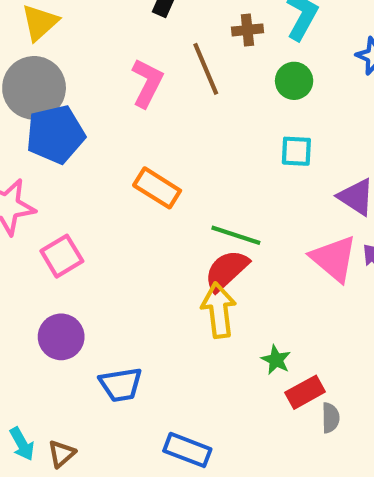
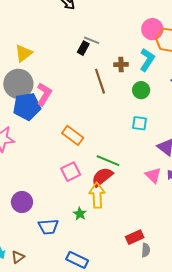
pink L-shape: (147, 83) -> (44, 94), moved
pink square: (62, 256) -> (71, 172), moved
pink triangle: (334, 259) -> (153, 175), size x0.7
green star: (276, 360) -> (80, 214), moved

